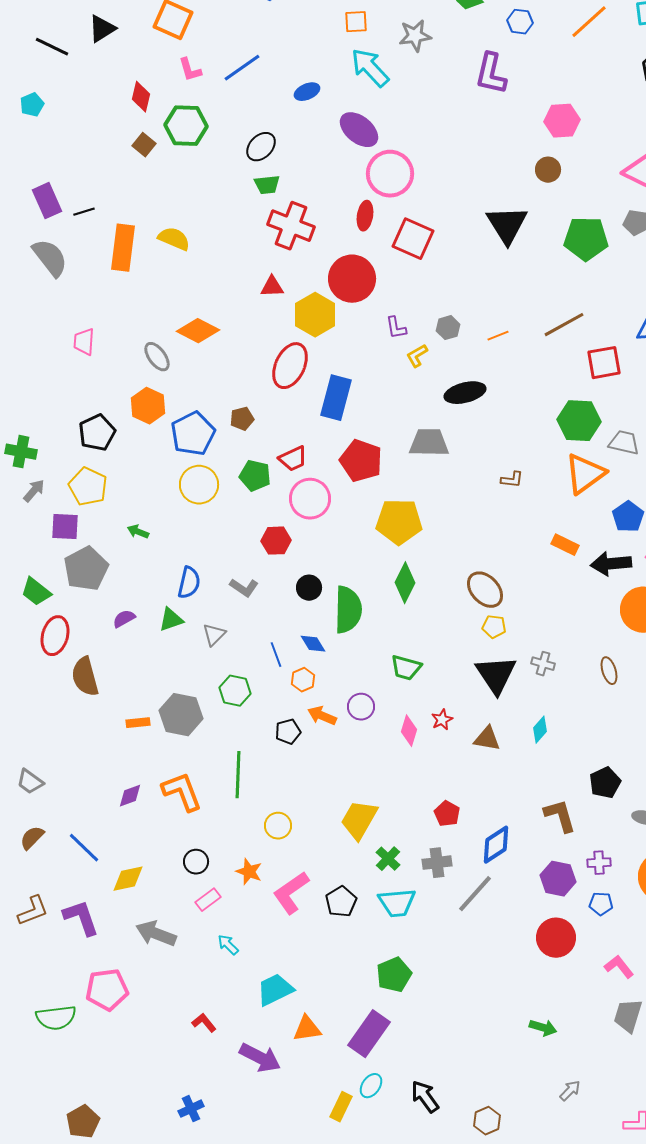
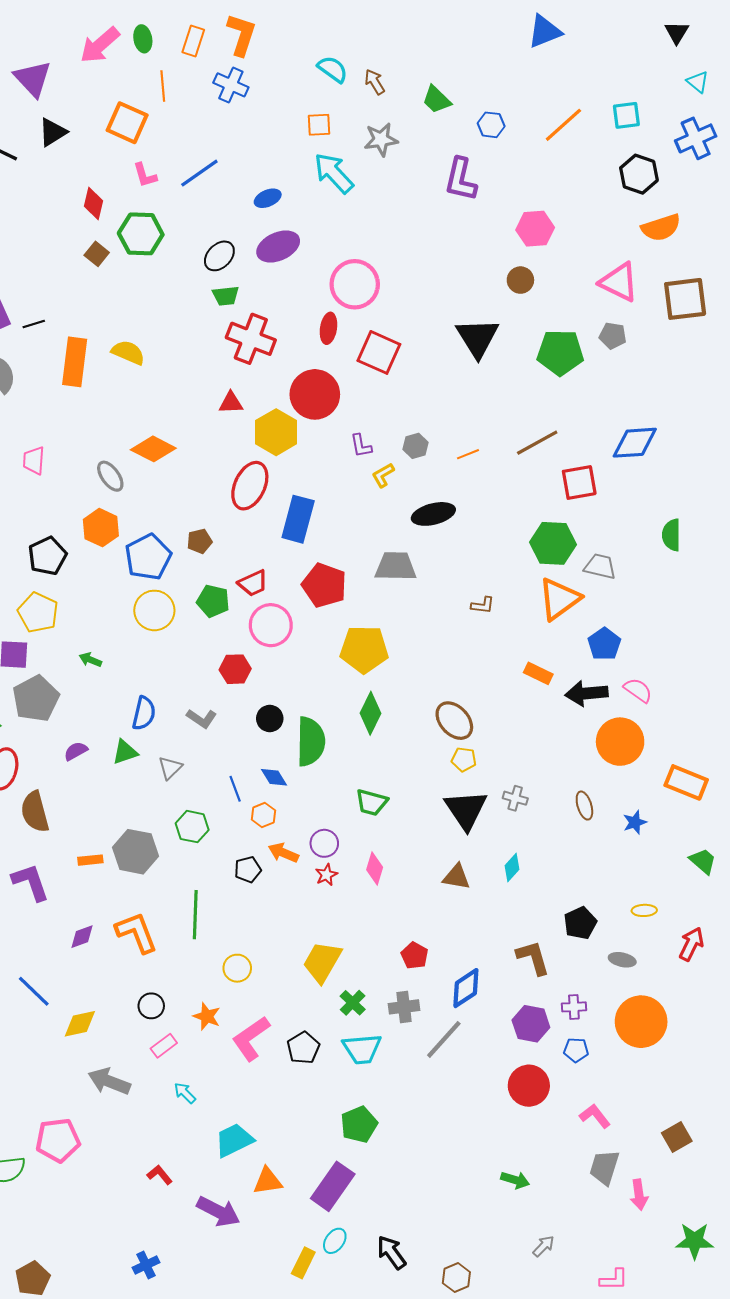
purple ellipse: (359, 130) -> (278, 246), moved, turned -63
red star: (442, 720) -> (326, 875), moved
purple L-shape: (81, 918) -> (31, 882), moved

